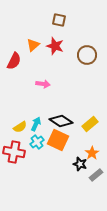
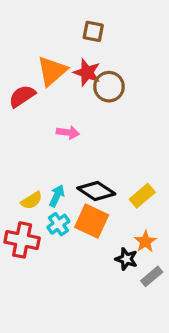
orange triangle: (33, 45) -> (52, 71), size x1.5
brown circle: (87, 55) -> (109, 87), moved
red semicircle: (14, 61) -> (22, 96), turned -150

